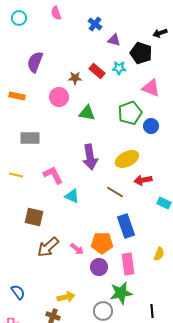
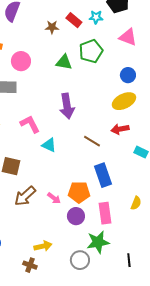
pink circle: (59, 97) -> (21, 61), moved
green pentagon: (130, 113) -> (91, 51), moved
yellow ellipse: (127, 159) -> (124, 101), moved

